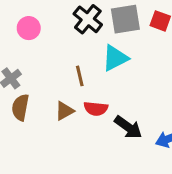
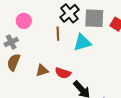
pink circle: (29, 28) -> (24, 21), moved
brown line: (80, 76) -> (58, 34), moved

